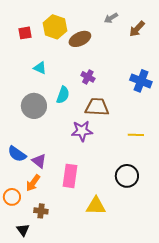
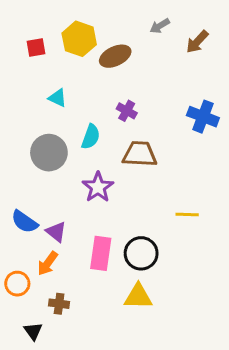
purple star: (82, 131) -> (98, 187), moved, turned -30
yellow line: (136, 135) -> (187, 214), moved
black circle: (127, 176) -> (141, 253), moved

